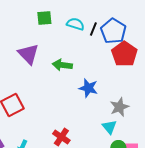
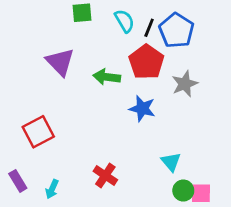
cyan semicircle: (75, 24) -> (124, 21), turned 42
red pentagon: (124, 54) -> (146, 62), moved
gray star: (119, 107) -> (185, 84), moved

